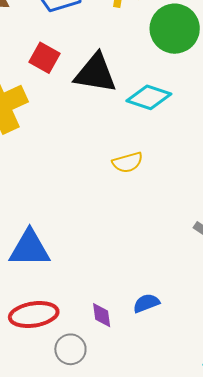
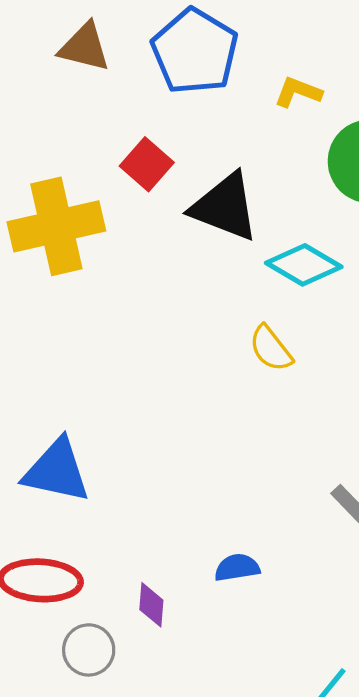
yellow semicircle: (128, 162) -> (271, 348), moved, turned 56
blue semicircle: (146, 303) -> (237, 568), moved

